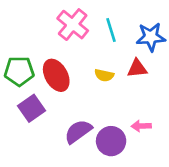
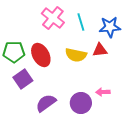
yellow semicircle: (104, 75) -> (76, 55), size x1.5
purple semicircle: (78, 131) -> (46, 103), moved

